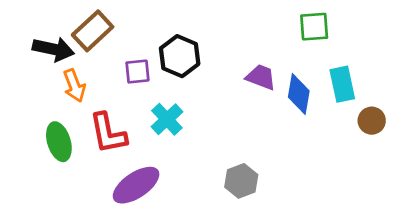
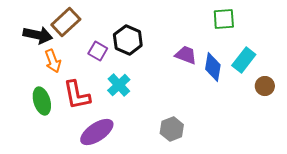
purple square: (137, 72) -> (98, 51), turned 36
cyan rectangle: (342, 84) -> (244, 60), turned 50

